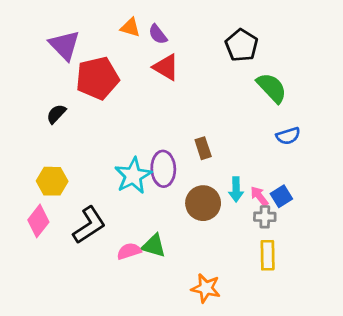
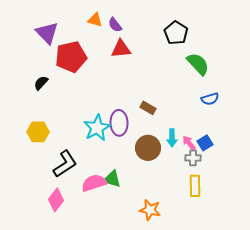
red triangle: (166, 67) -> (121, 49), turned -35
brown rectangle: (203, 148) -> (148, 108), turned -42
pink diamond: (38, 221) -> (56, 200), moved
pink semicircle: (129, 251) -> (94, 183), size x1.4

